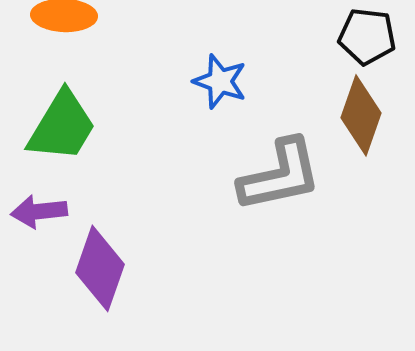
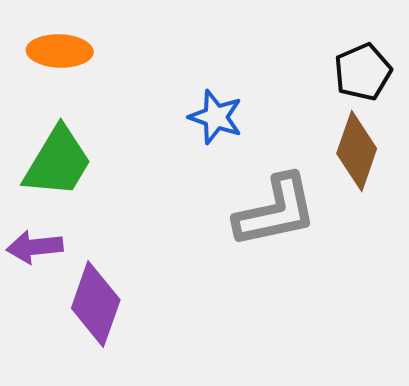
black pentagon: (367, 36) -> (363, 72), turned -30

